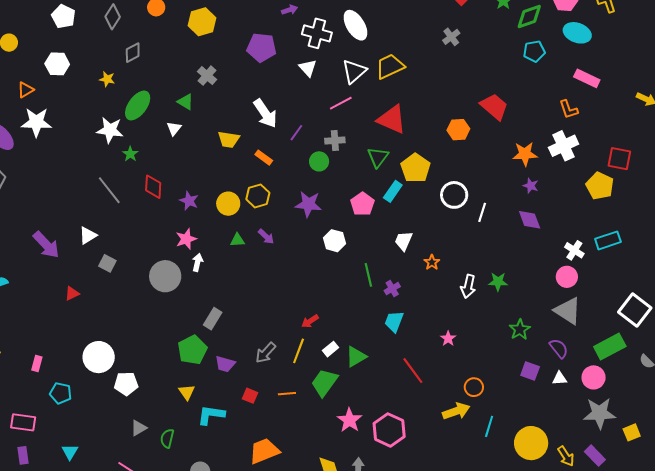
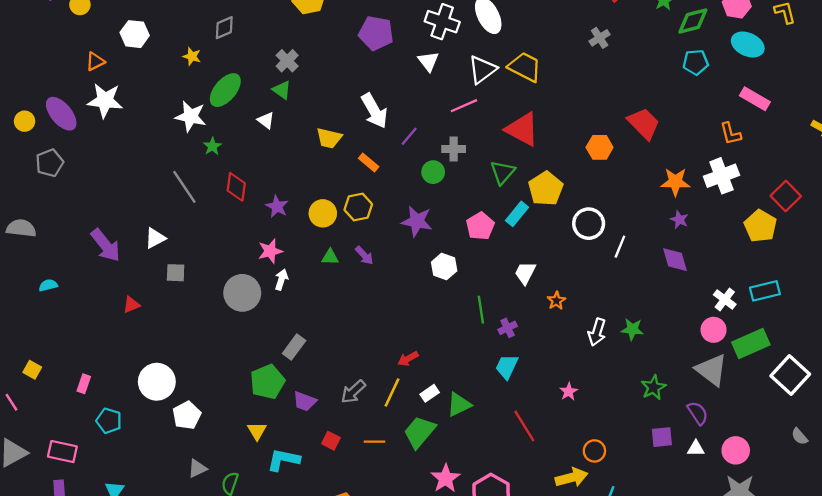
yellow trapezoid: (390, 66) -> (525, 67), turned 48
gray cross: (207, 76) -> (287, 61), moved
white triangle: (174, 128) -> (266, 120), turned -35
red square: (619, 159) -> (786, 196), turned 30
gray square: (107, 263) -> (176, 273), turned -30
green rectangle: (610, 347) -> (751, 344), moved
purple square: (530, 371) -> (662, 437), turned -30
white pentagon: (126, 384) -> (187, 415), turned -30

